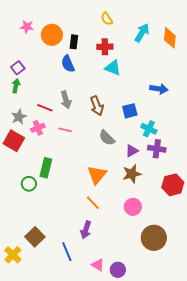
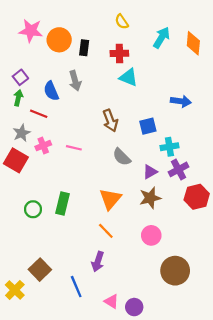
pink star: (27, 27) -> (31, 31), size x1.5
blue semicircle: (68, 64) -> (51, 91), moved
gray arrow: (66, 100) -> (75, 81), moved
red line: (45, 108) -> (39, 114), moved
cyan cross: (149, 129) -> (169, 147), turned -35
purple cross: (157, 149) -> (179, 169), turned -36
green rectangle: (46, 168) -> (63, 204), moved
red hexagon: (173, 185) -> (197, 197), moved

